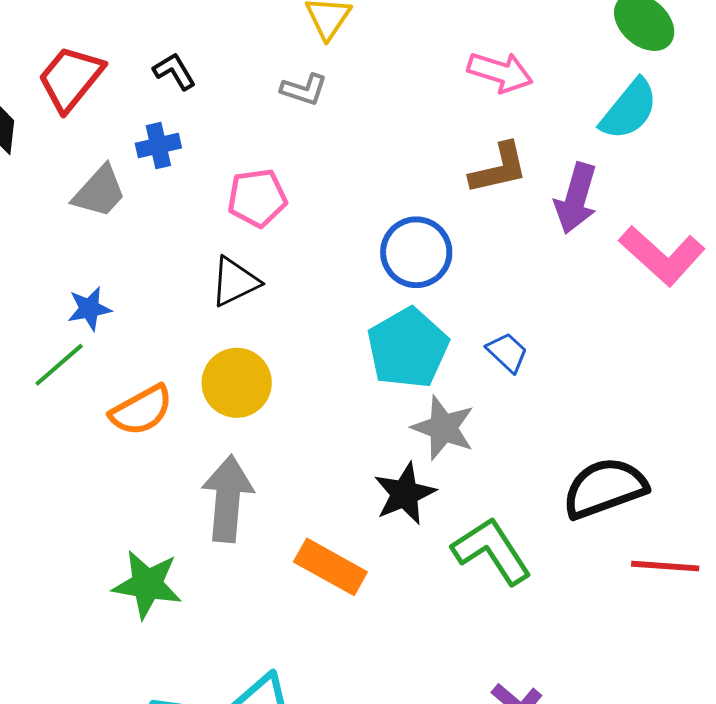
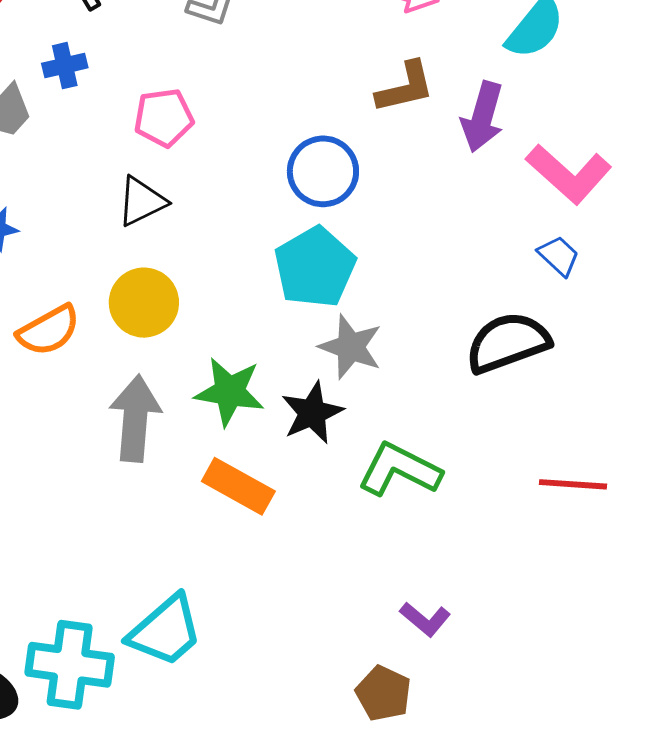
blue trapezoid: (507, 352) -> (559, 256), moved
black semicircle: (605, 488) -> (508, 343), moved
green L-shape: (492, 551) -> (400, 470), turned -30
green star: (147, 584) -> (229, 392), moved

